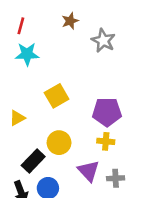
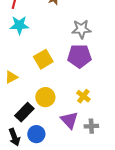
gray star: (103, 41) -> (81, 29), moved, turned -30
purple pentagon: (107, 112) -> (79, 56), moved
yellow cross: (106, 141) -> (83, 96), turned 32

